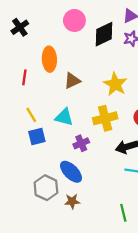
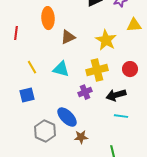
red line: (24, 77) -> (16, 33), moved
blue square: (37, 136) -> (27, 95), moved
purple cross: (81, 143) -> (85, 92), moved
brown star: (72, 201) -> (81, 137), moved

